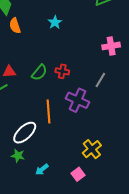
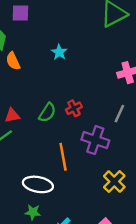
red cross: (62, 71) -> (74, 108), turned -32
white ellipse: (25, 133) -> (38, 184), turned 60
yellow cross: (92, 149) -> (114, 182), moved

